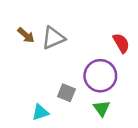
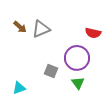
red semicircle: (121, 43) -> (93, 33), turned 133
cyan triangle: (40, 112) -> (19, 88), moved

